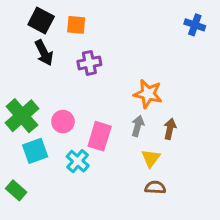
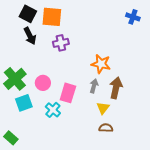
orange square: (76, 25) -> (52, 17), size x1.5
brown arrow: (170, 129) -> (116, 88), size x1.5
green rectangle: (16, 190) -> (11, 138), moved

